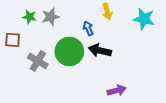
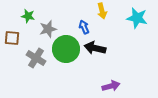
gray star: (50, 17) -> (48, 29), moved

